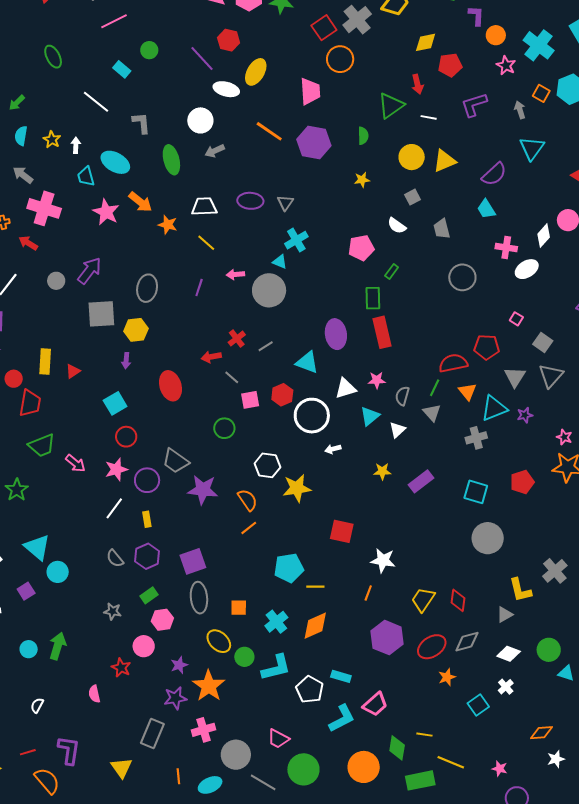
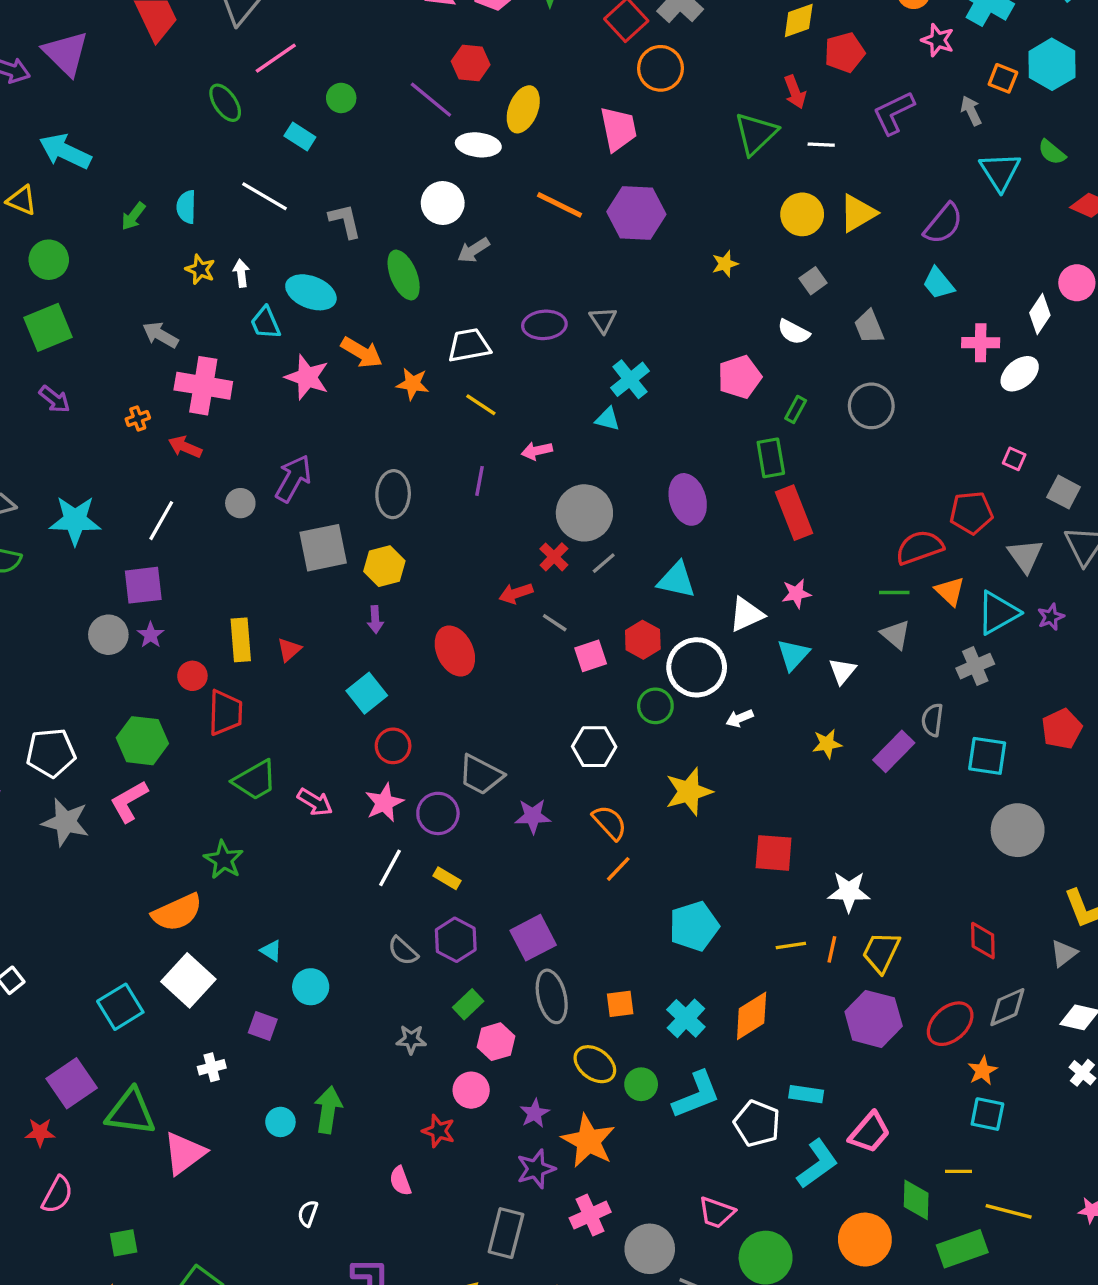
green ellipse: (53, 57) -> (225, 103), moved
cyan semicircle: (21, 136) -> (186, 207), moved
green semicircle: (363, 136) -> (1052, 152), moved, turned 138
gray circle: (462, 277) -> (871, 406), moved
gray circle: (269, 290) -> (584, 513), moved
purple ellipse: (336, 334) -> (688, 499), moved
green line: (435, 388) -> (894, 592), turned 72
gray semicircle: (402, 396) -> (932, 720), moved
green circle: (224, 428) -> (655, 706), moved
white hexagon: (267, 465) -> (594, 747), moved
purple star: (203, 490) -> (533, 816), size x0.7
yellow rectangle: (147, 519) -> (447, 878), turned -42
cyan triangle: (37, 547) -> (271, 951), size x0.5
yellow line: (315, 587) -> (791, 946), moved
purple square: (26, 591) -> (263, 1026), turned -30
yellow trapezoid: (423, 599) -> (881, 952), moved
cyan square: (478, 705) -> (987, 1114), moved, turned -35

